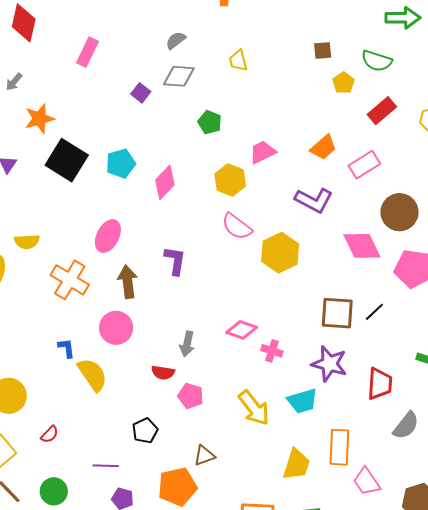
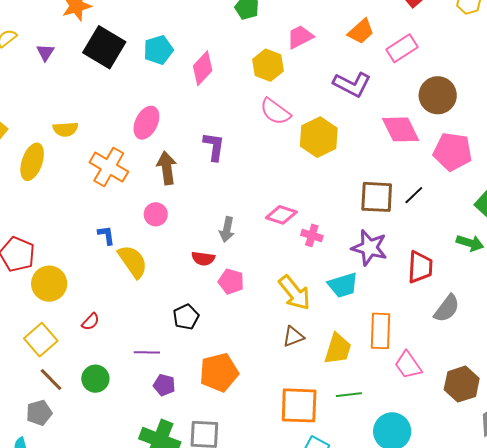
pink circle: (116, 328) -> (156, 214), size x0.7
brown triangle: (204, 456) -> (293, 337), moved

